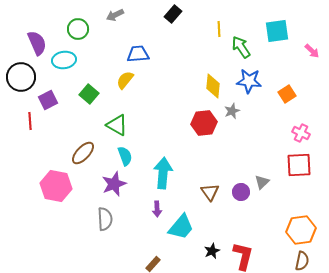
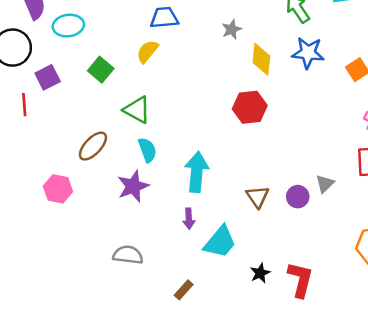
gray star: (232, 111) -> (232, 29), moved
pink hexagon: (56, 186) -> (58, 189), size x0.7
gray semicircle: (105, 219) -> (128, 255), moved, turned -80

